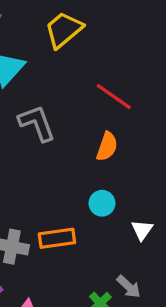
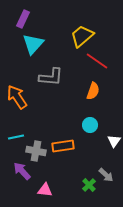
yellow trapezoid: (64, 30) -> (82, 36), moved
gray L-shape: (37, 123) -> (51, 77), turned 115

